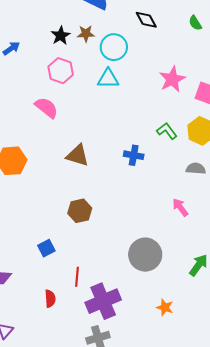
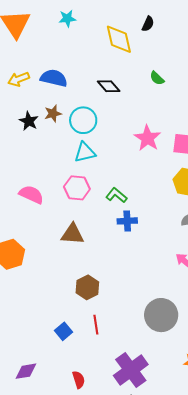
pink hexagon: (61, 71) -> (77, 188), moved
green L-shape: (167, 131) -> (116, 195), moved
red line: (77, 277) -> (96, 325), moved

